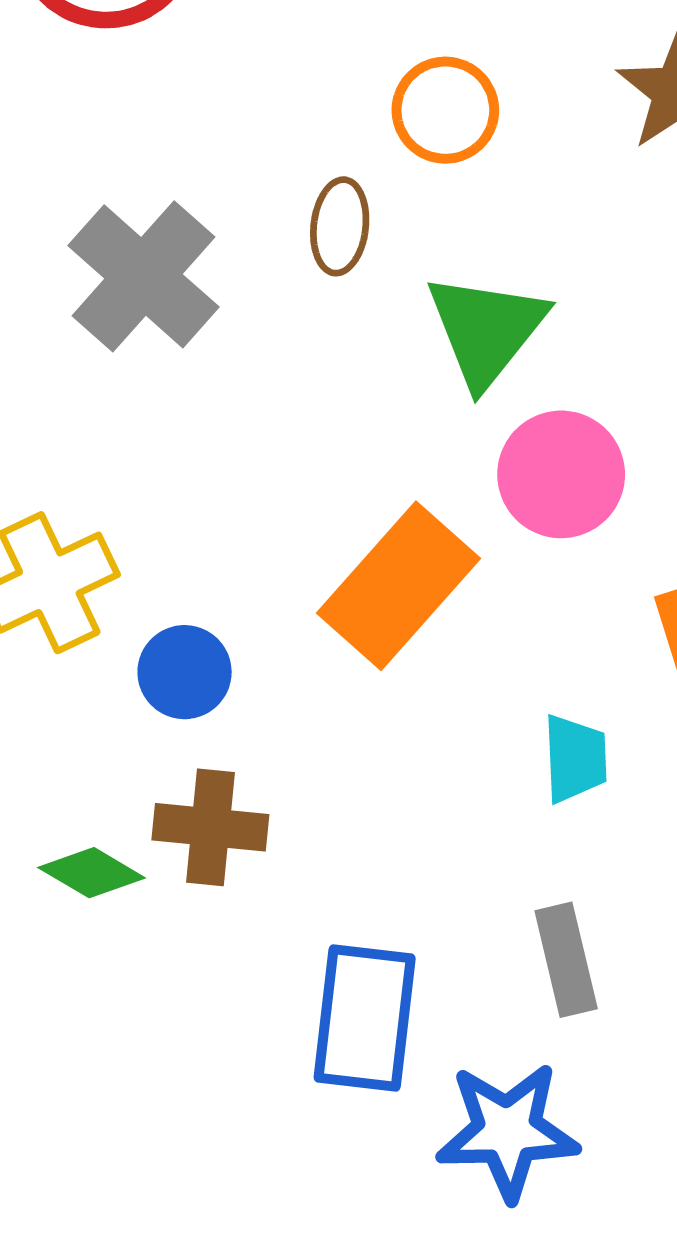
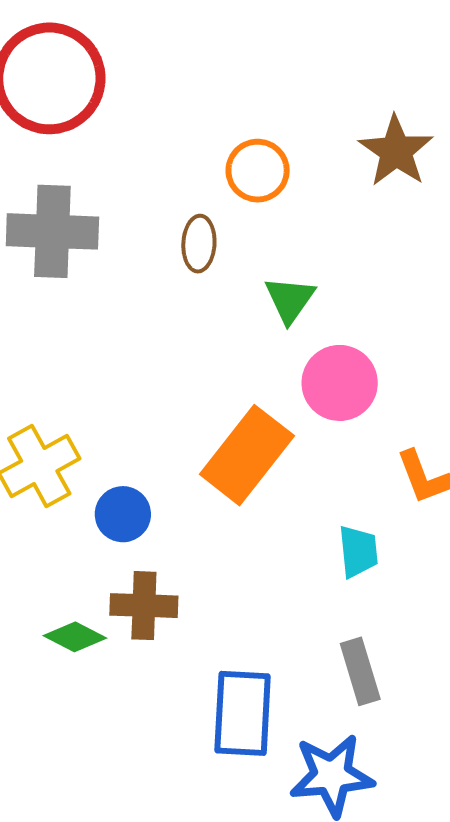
gray cross: (144, 276) -> (52, 231), moved, turned -36
green triangle: (486, 330) -> (290, 300), size x0.7

